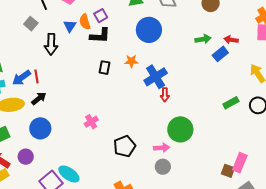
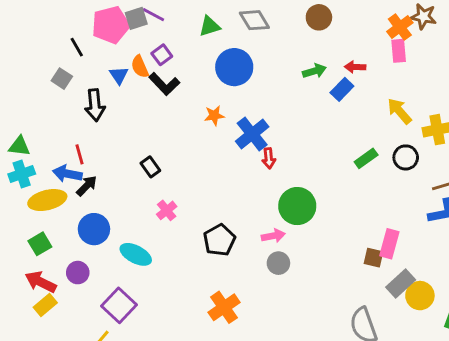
black L-shape: (100, 36) -> (164, 84), turned 50
black rectangle: (104, 68) -> (150, 167), moved, turned -40
blue arrow: (22, 78) -> (67, 174), moved, turned 54
cyan ellipse: (69, 174) -> (136, 254), moved

